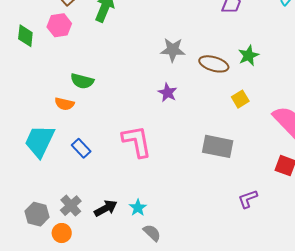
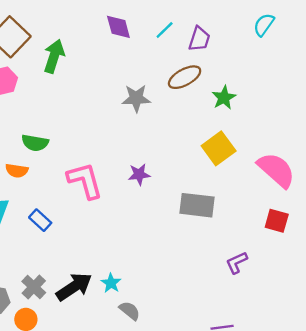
brown ellipse: (214, 64) -> (185, 77), moved, turned -40
purple star: (168, 93) -> (139, 174), moved, turned -30
yellow square: (240, 99) -> (219, 148), size x1.6
pink L-shape: (137, 141) -> (85, 181), moved
black arrow: (106, 208) -> (74, 287), size x1.4

